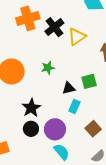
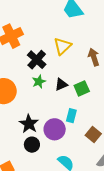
black cross: (54, 27) -> (37, 60), moved
black triangle: (69, 88) -> (61, 84), moved
purple circle: (55, 129) -> (55, 129), moved

